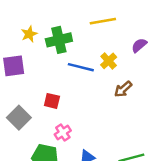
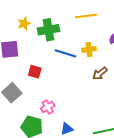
yellow cross: (109, 61) -> (89, 49), turned 32
red square: (52, 101) -> (35, 72), moved

